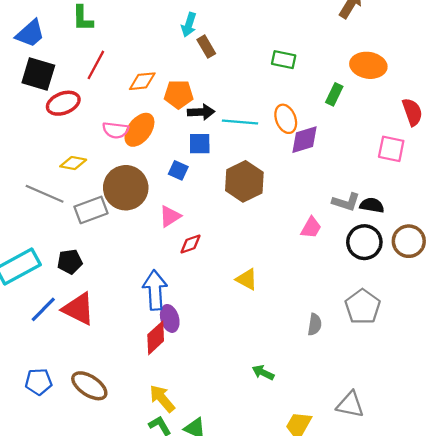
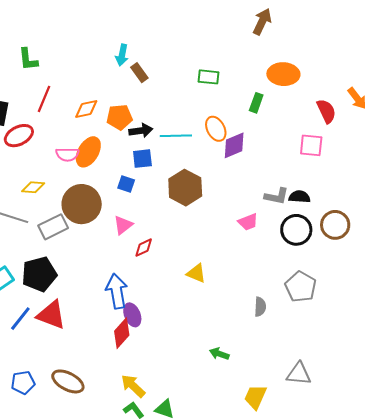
pink trapezoid: (311, 228) -> (248, 222), turned 45
black pentagon: (70, 262) -> (39, 274), size x1.6

